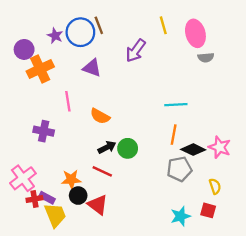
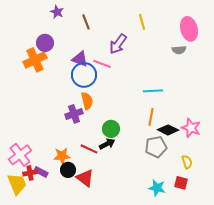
blue circle: (80, 32) -> (84, 75), moved
pink ellipse: (195, 33) -> (189, 29), moved
purple star: (55, 36) -> (57, 12), moved
purple circle: (24, 49) -> (45, 43), moved
pink line: (68, 101) -> (102, 64), moved, turned -60
orange semicircle: (100, 116) -> (87, 101), turned -132
purple cross: (44, 131) -> (74, 114), moved, turned -30
black arrow: (107, 147) -> (107, 144), moved
yellow trapezoid: (55, 215) -> (17, 184), moved
cyan star: (181, 216) -> (157, 188), turned 30

